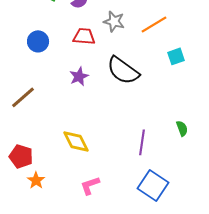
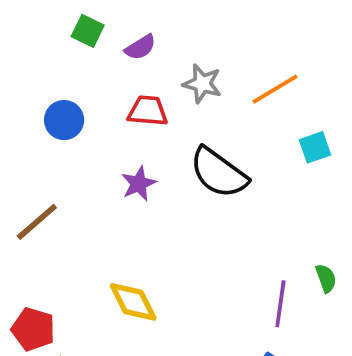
purple line: (142, 142) -> (280, 304), moved

